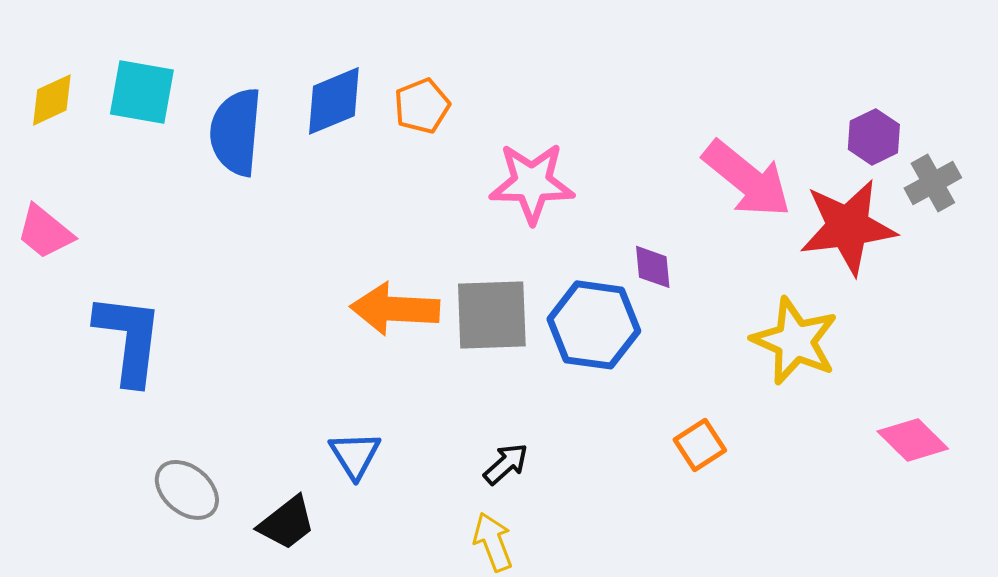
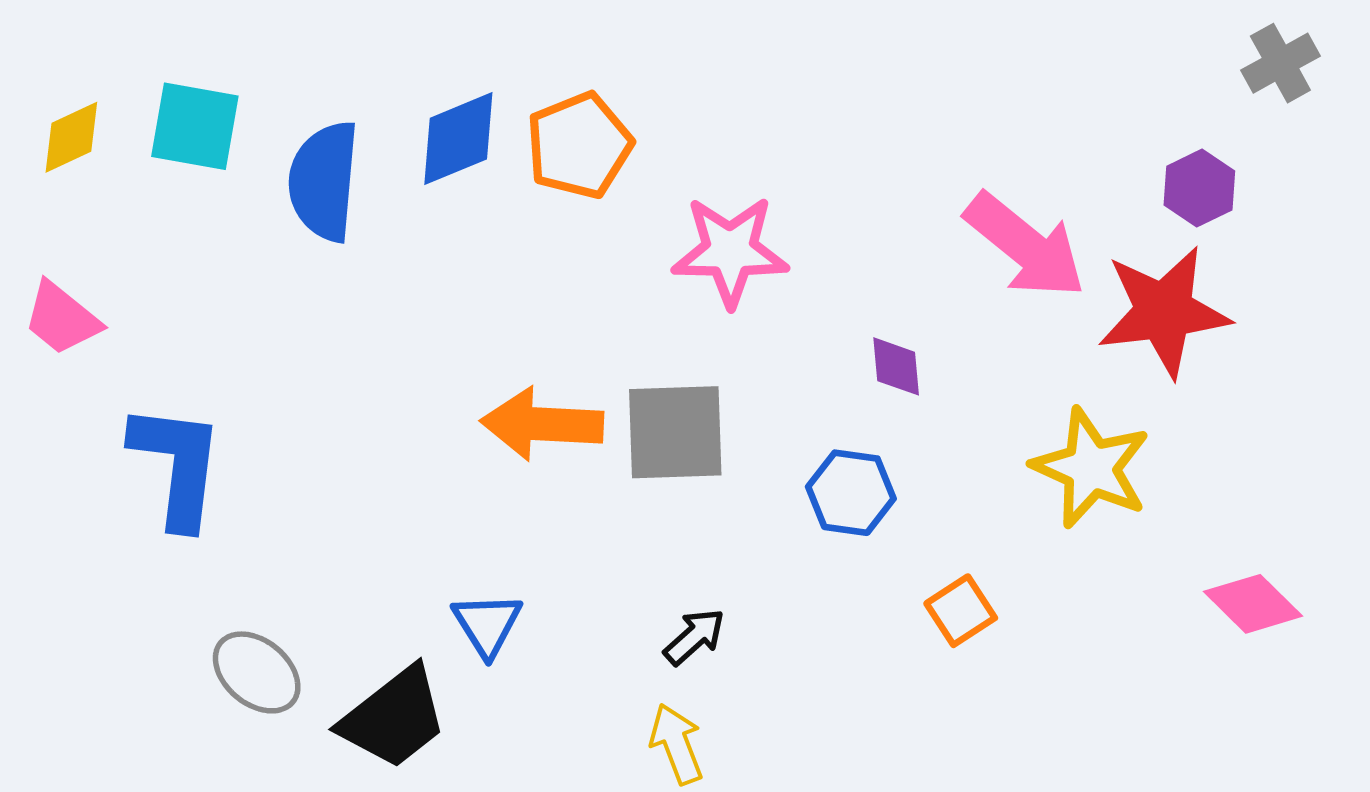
orange pentagon: (422, 106) -> (579, 145), size x1.4
gray cross: (933, 183) -> (1280, 63), moved
blue hexagon: (594, 325) -> (851, 493), moved, size x0.7
black trapezoid: (287, 523) -> (394, 718), size x1.4

